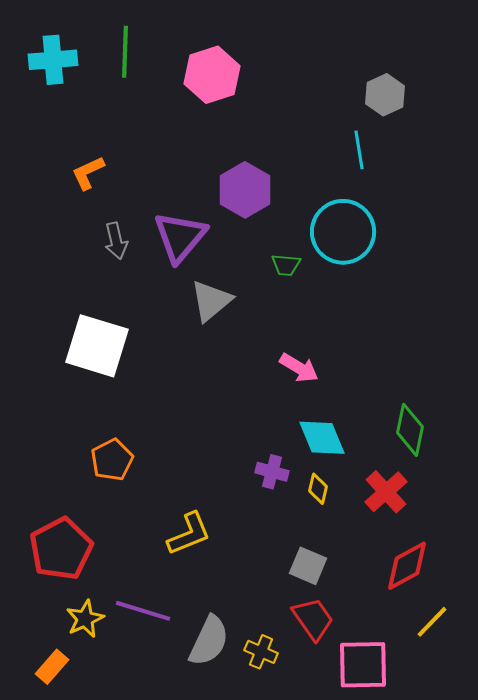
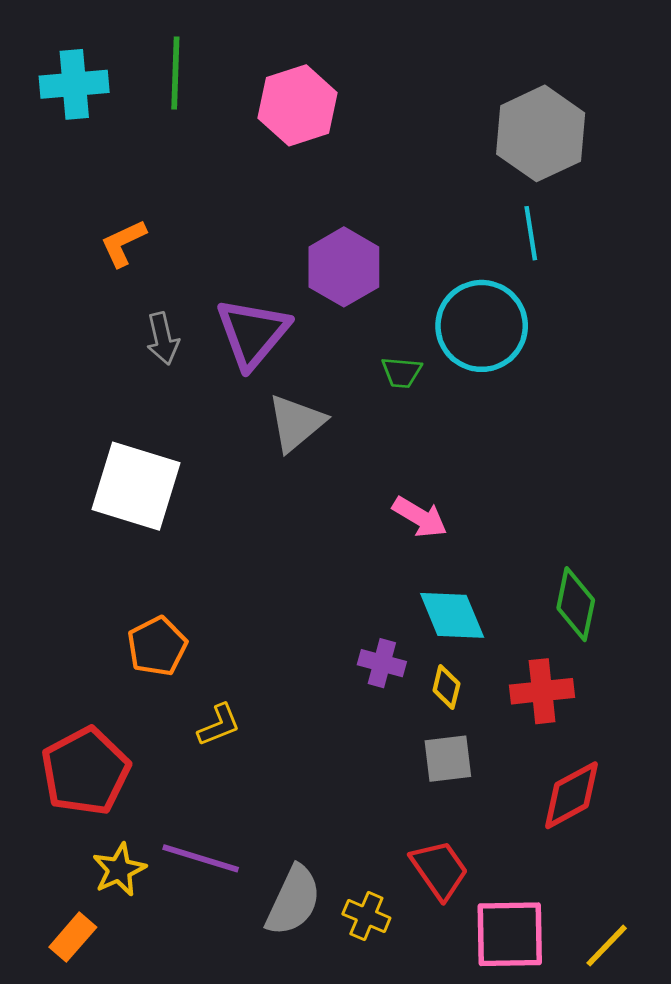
gray hexagon: (385, 95) -> (541, 133), size x1.6
cyan line: (359, 150) -> (531, 233), moved
red cross: (386, 492) -> (542, 691), turned 36
yellow L-shape: (189, 534) -> (219, 725), moved, size x0.7
gray square: (308, 566) -> (448, 759), moved, turned -30
yellow line: (432, 622) -> (607, 946), moved

